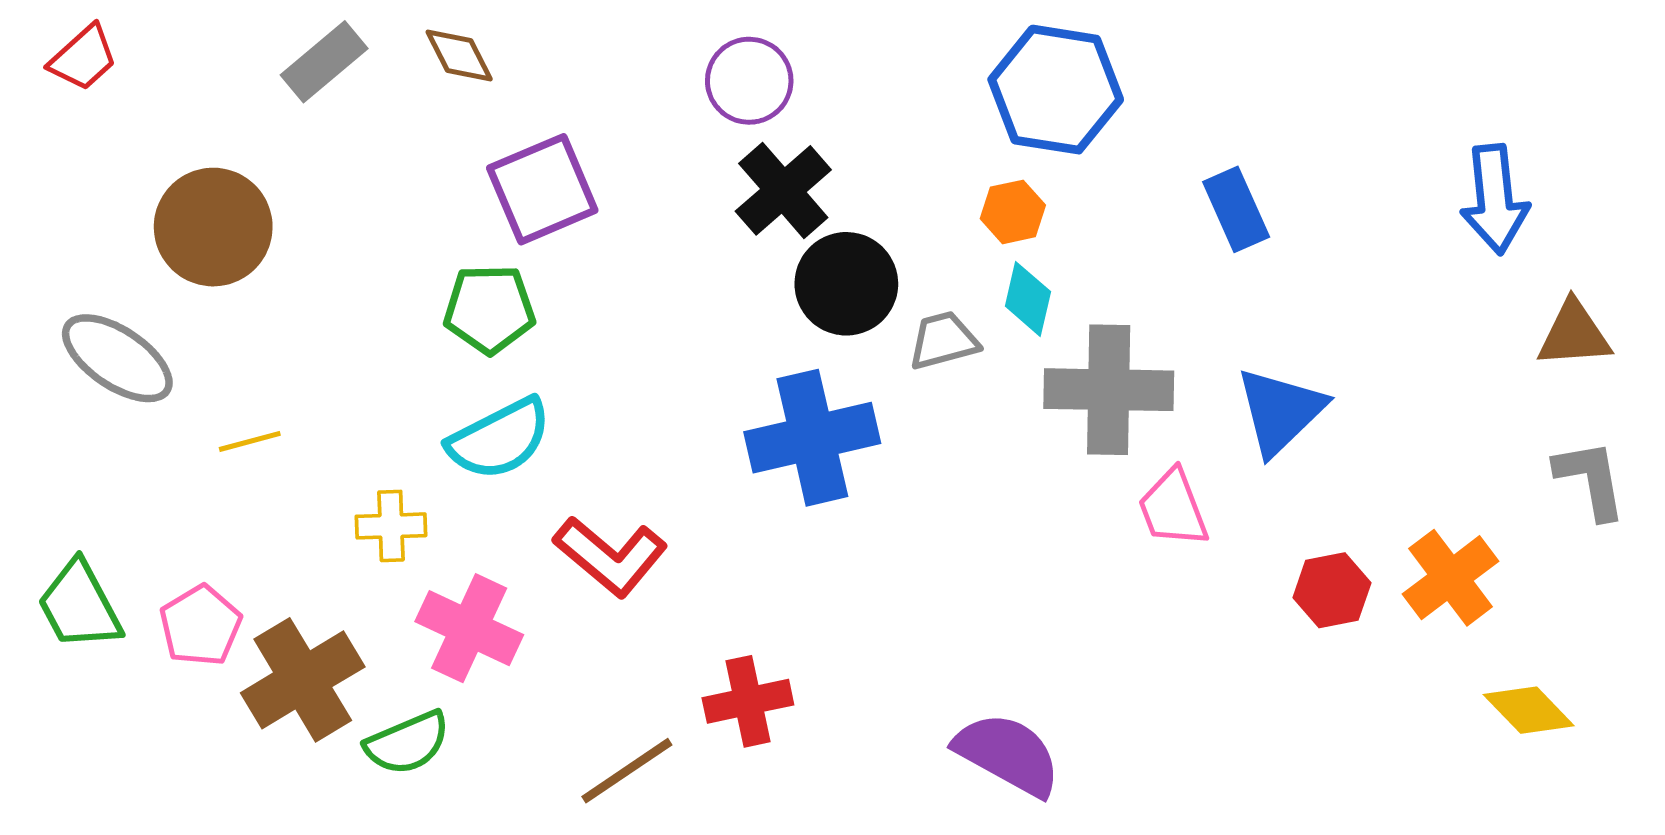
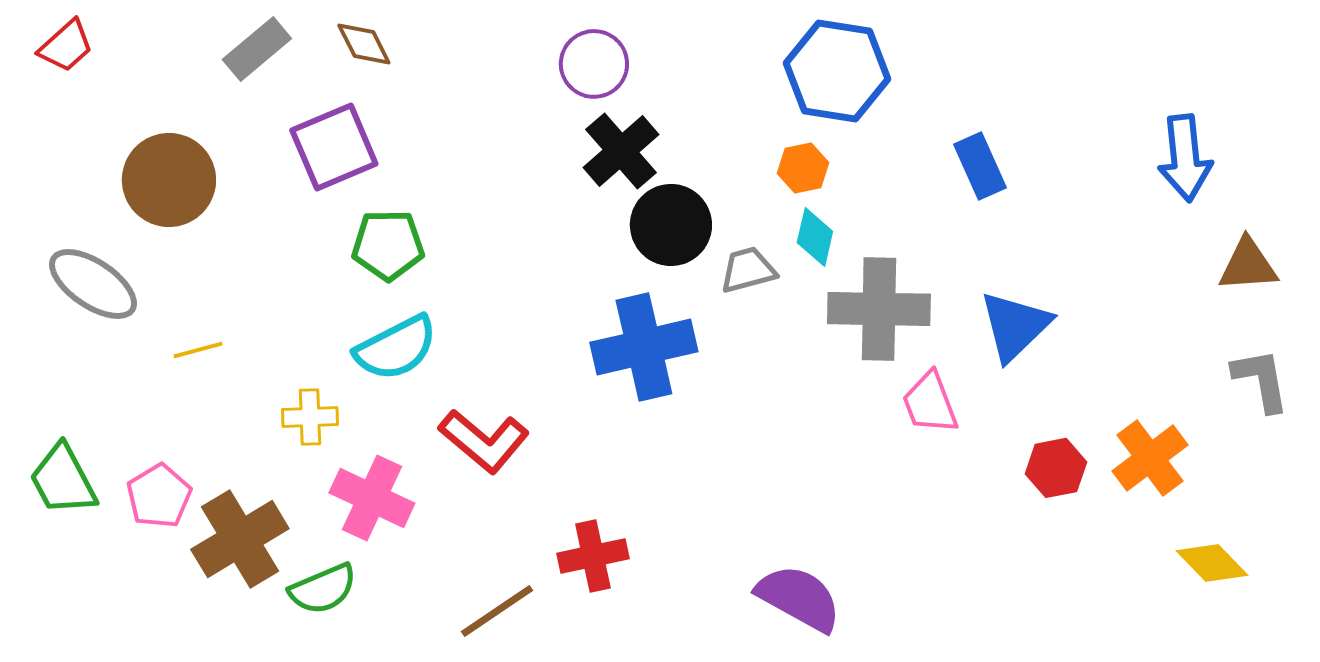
purple square: (542, 189) -> (334, 147), moved

